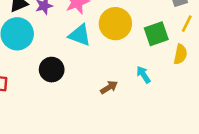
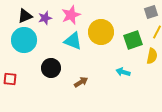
cyan arrow: (143, 75) -> (123, 72), turned -40
brown arrow: (109, 87) -> (81, 82), moved

